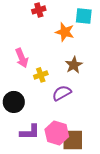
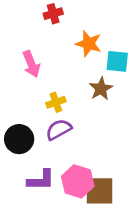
cyan square: (84, 16) -> (117, 61), moved
pink arrow: (22, 58) -> (31, 64), moved
purple semicircle: (62, 93) -> (59, 130), moved

